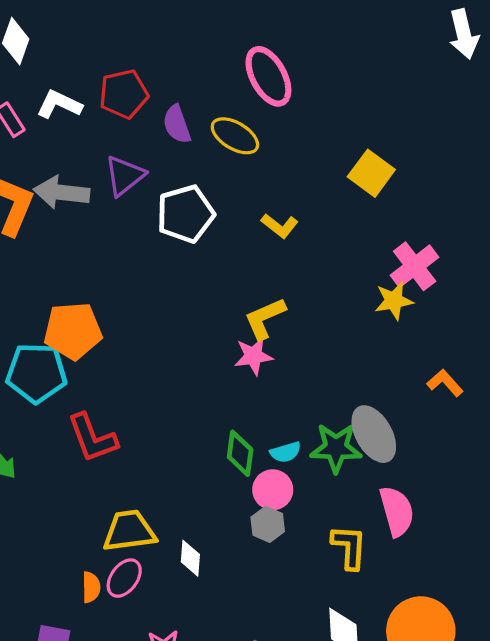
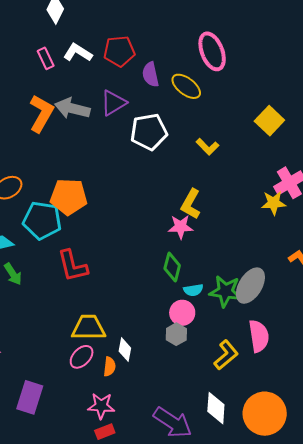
yellow L-shape: (265, 318) -> (191, 204), turned -44
gray ellipse: (374, 434) -> (250, 286), turned 54
green diamond: (240, 453) -> (172, 267), moved
yellow L-shape: (349, 547) -> (226, 355), turned 40
orange semicircle: (91, 587) -> (109, 367), moved

